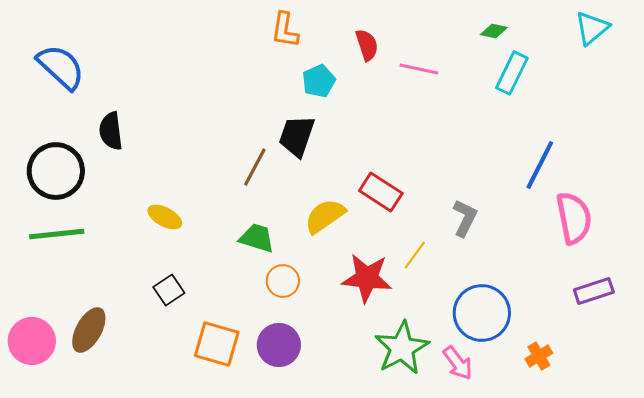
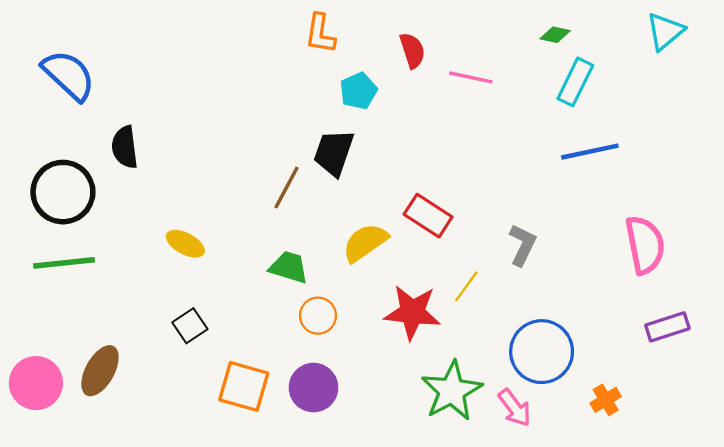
blue line: (540, 165) -> (590, 152), moved, turned 51

